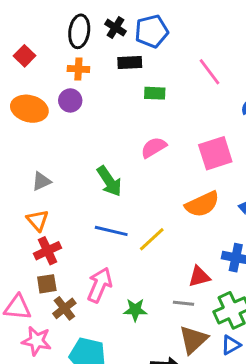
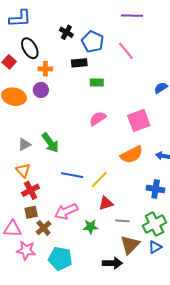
black cross: (115, 28) -> (66, 32), moved
black ellipse: (79, 31) -> (30, 48), moved, turned -35
blue pentagon: (152, 31) -> (93, 42), turned -30
pink line: (209, 72) -> (126, 51), moved
green arrow: (109, 181) -> (50, 143), moved
red triangle: (199, 276) -> (106, 203), moved
pink arrow: (100, 285) -> (66, 211), turned -135

